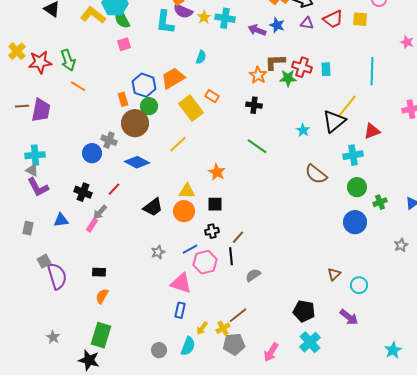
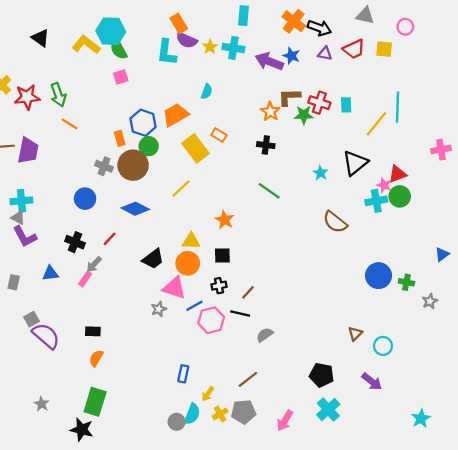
purple arrow: (257, 30) -> (269, 61), size x1.4
pink star: (407, 42) -> (384, 185), moved
yellow line: (347, 106) -> (376, 124), moved
gray cross: (109, 140) -> (104, 166), moved
green circle: (357, 187) -> (400, 196), moved
green cross: (380, 202) -> (406, 282), moved, turned 32
black line: (231, 256) -> (240, 314), turned -72
purple semicircle: (57, 276) -> (46, 336), turned -32
pink triangle: (181, 283) -> (174, 288), moved
yellow cross: (223, 328) -> (220, 414), moved
gray circle: (159, 350) -> (177, 422), moved

